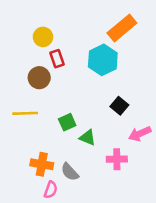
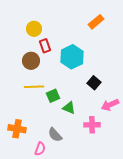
orange rectangle: (122, 28) -> (96, 22), size x0.7
cyan hexagon: (103, 60) -> (72, 57), moved
yellow line: (25, 113) -> (34, 87), moved
orange cross: (42, 164) -> (17, 129), moved

